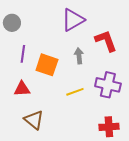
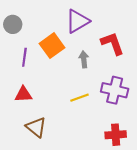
orange square: (47, 65) -> (52, 46), moved, turned 35

